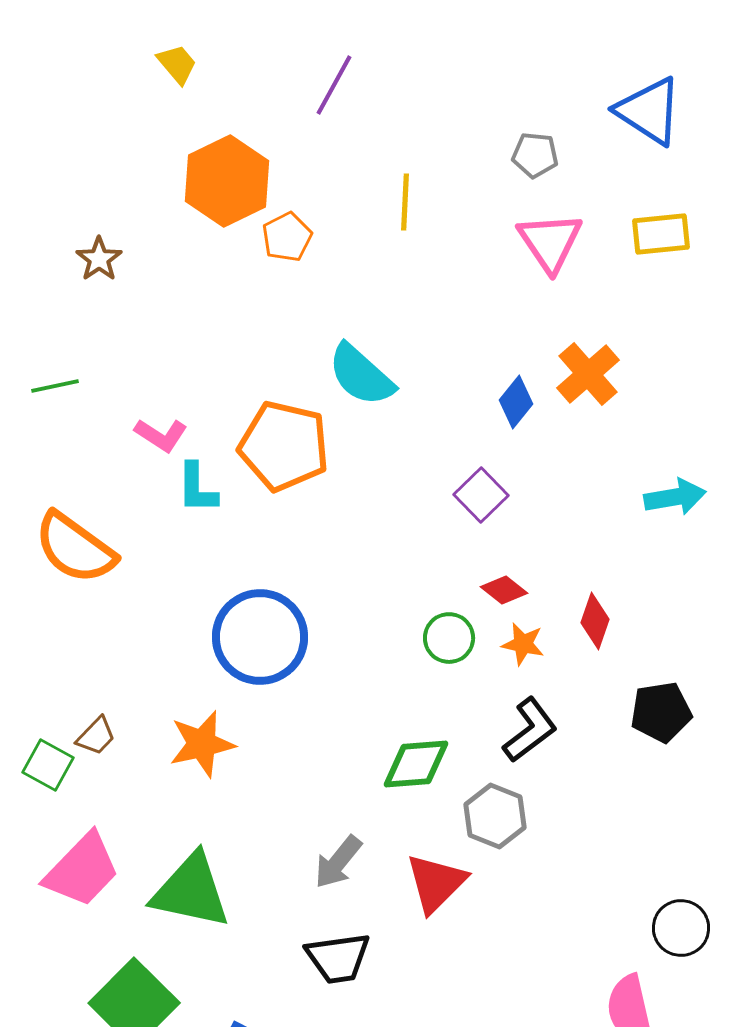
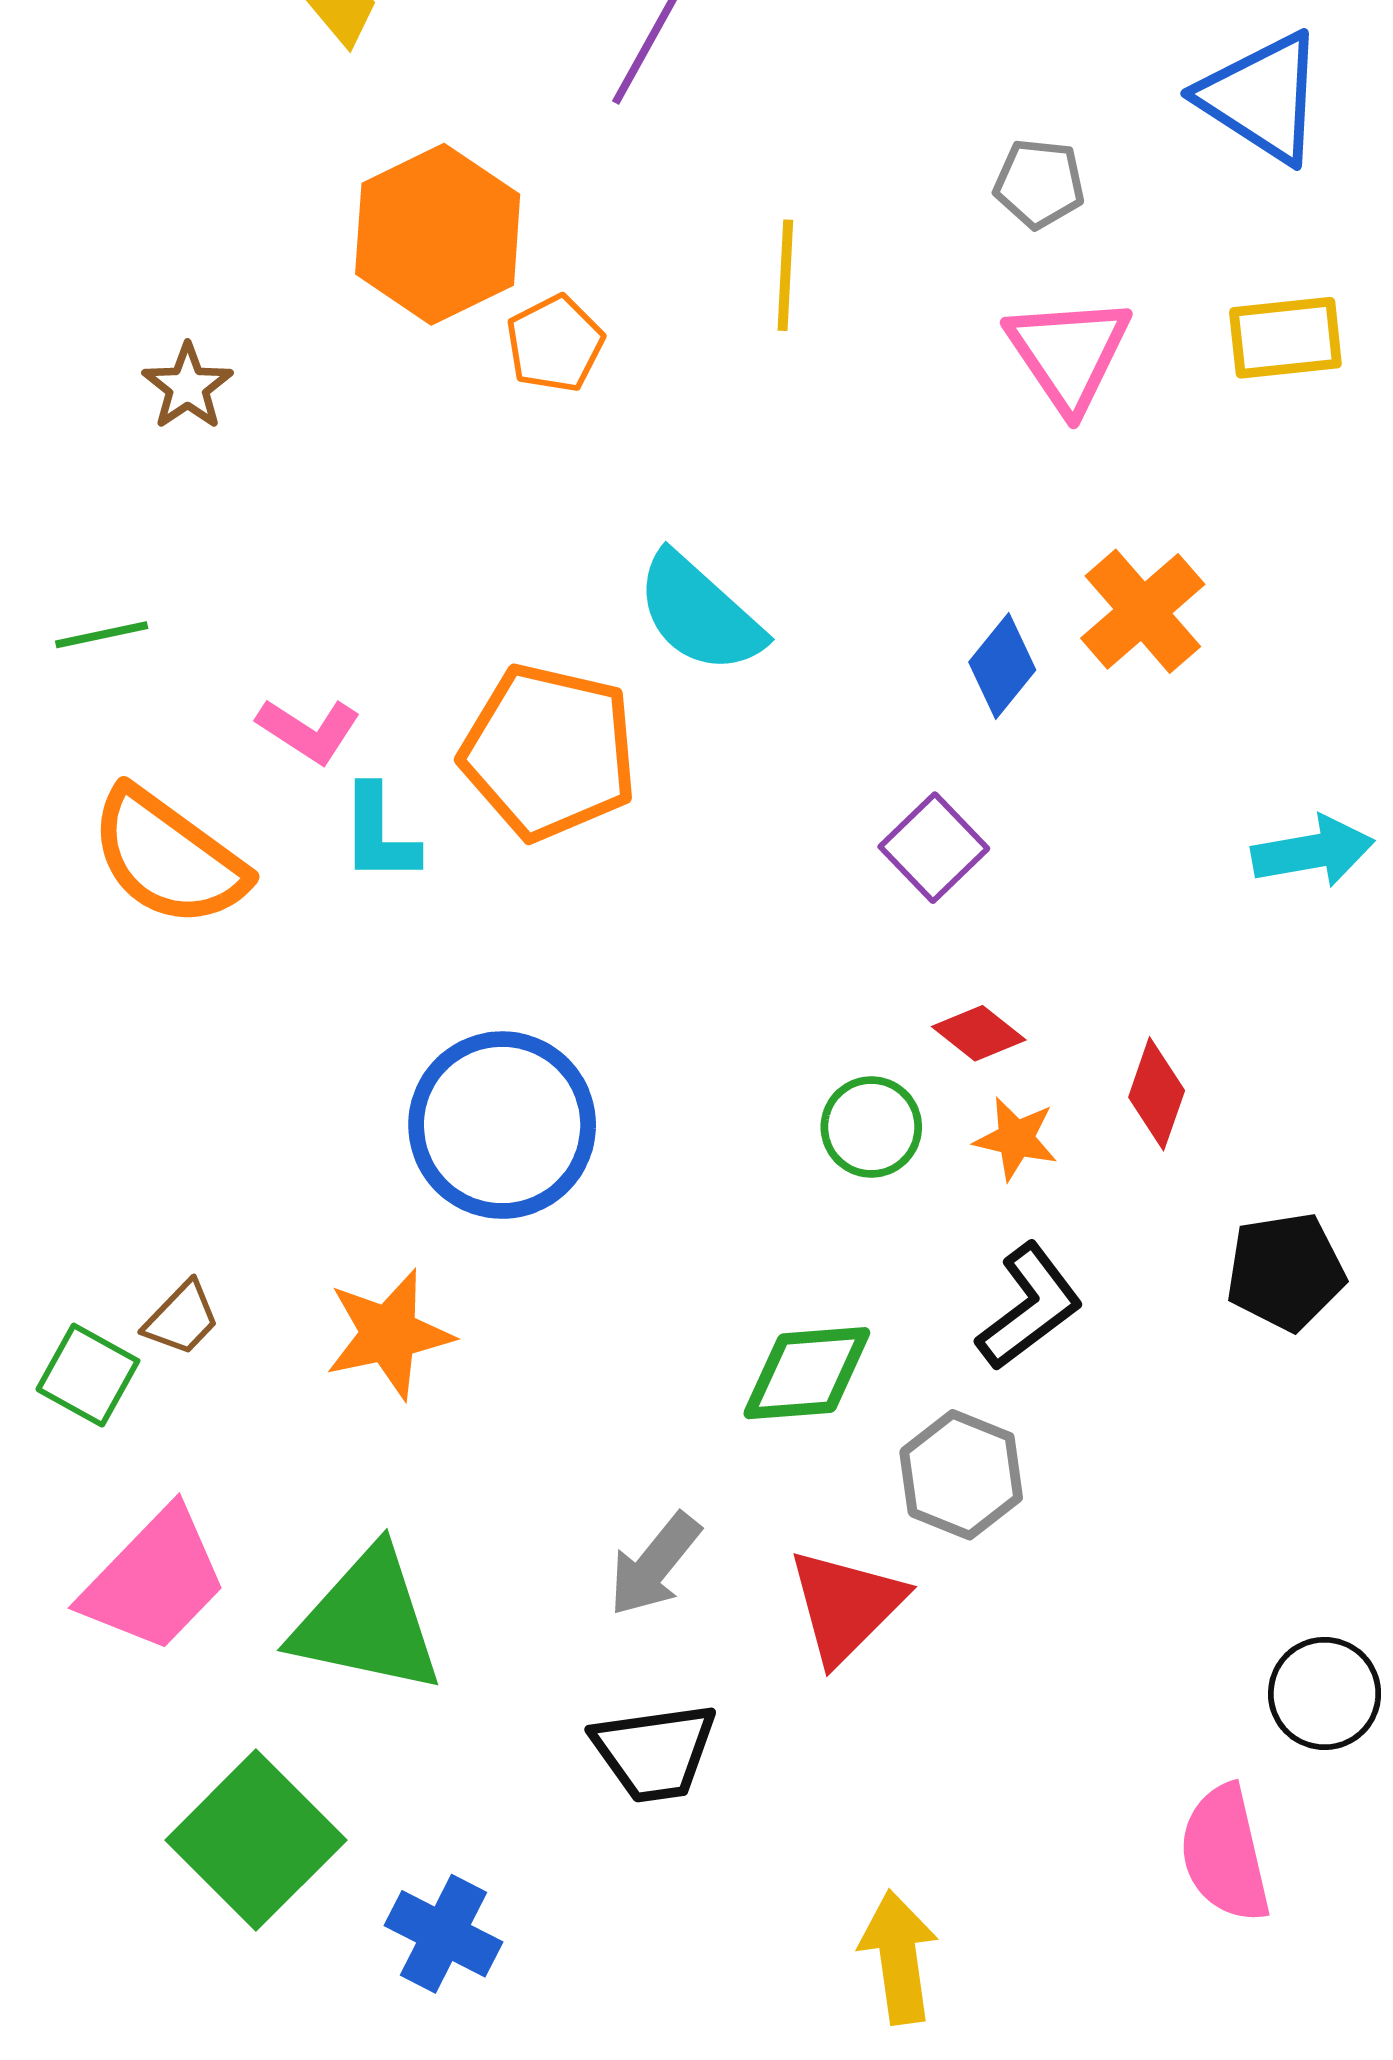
orange semicircle: (75, 548) -> (168, 857), moved

